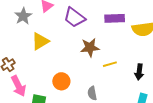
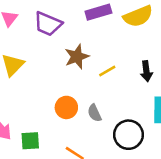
orange circle: (61, 81) -> (66, 107), moved

